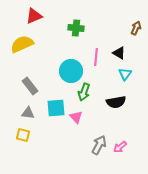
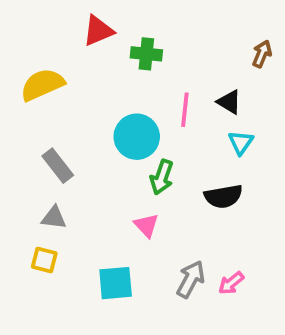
red triangle: (34, 16) -> (98, 31), moved
cyan square: (56, 108) -> (116, 283), moved

